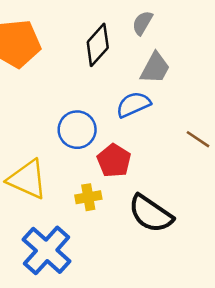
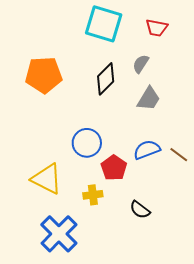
blue semicircle: (133, 105) -> (147, 150), moved
black semicircle: (151, 214) -> (140, 210), size x0.6

